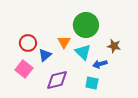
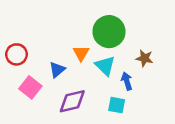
red circle: (28, 43) -> (16, 54), moved
blue arrow: (100, 64) -> (127, 81), turned 88

